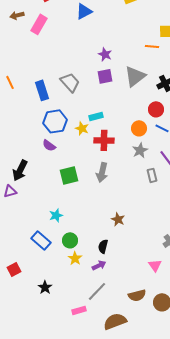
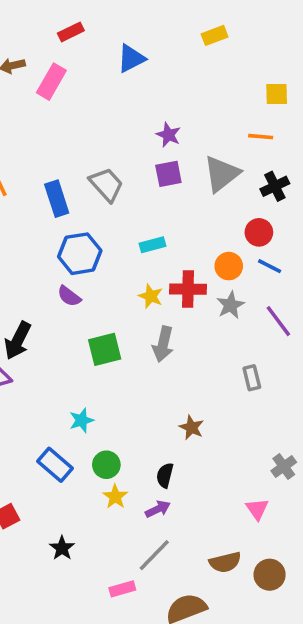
orange line: (152, 46) -> (261, 137), moved
yellow star: (82, 128) -> (151, 296), moved
red cross: (104, 140) -> (188, 289), moved
gray rectangle: (152, 175) -> (252, 378), moved

